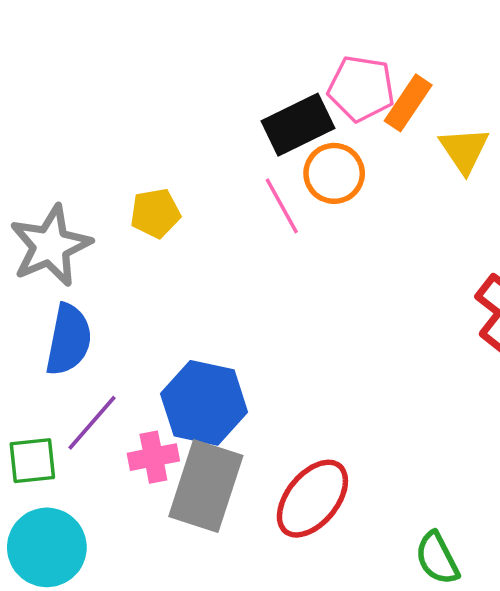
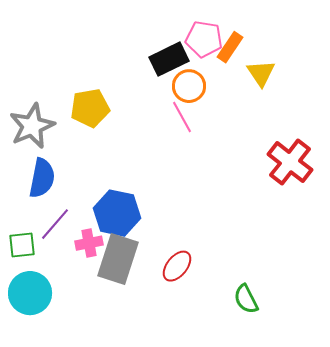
pink line: (282, 206) -> (182, 117), moved
yellow pentagon: (155, 213) -> (90, 108), size x1.4
red ellipse: (312, 499) -> (177, 266), size x0.7

